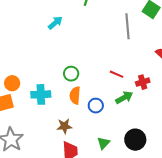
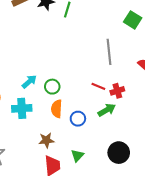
cyan arrow: (55, 23) -> (29, 82), moved
gray line: (128, 26) -> (109, 52), moved
red cross: (143, 82) -> (117, 91), moved
green triangle: (103, 143) -> (77, 155), moved

